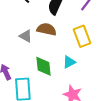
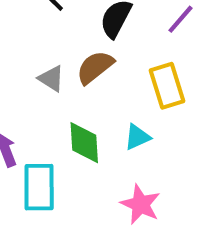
brown semicircle: (47, 29) -> (95, 67), turned -54

